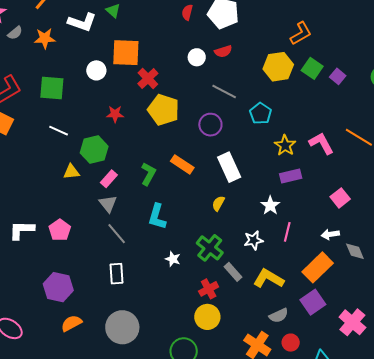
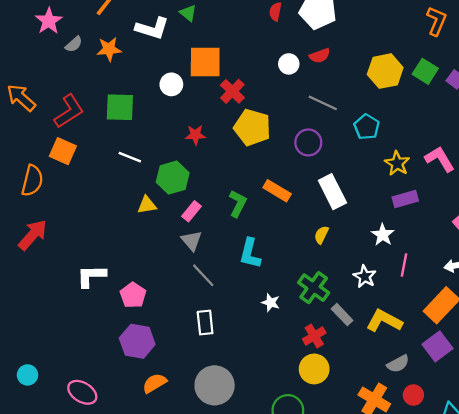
orange L-shape: (301, 33) -> (437, 21), moved, turned -35
pink pentagon: (60, 230) -> (133, 295), moved
white star: (254, 240) -> (365, 277), turned -30

